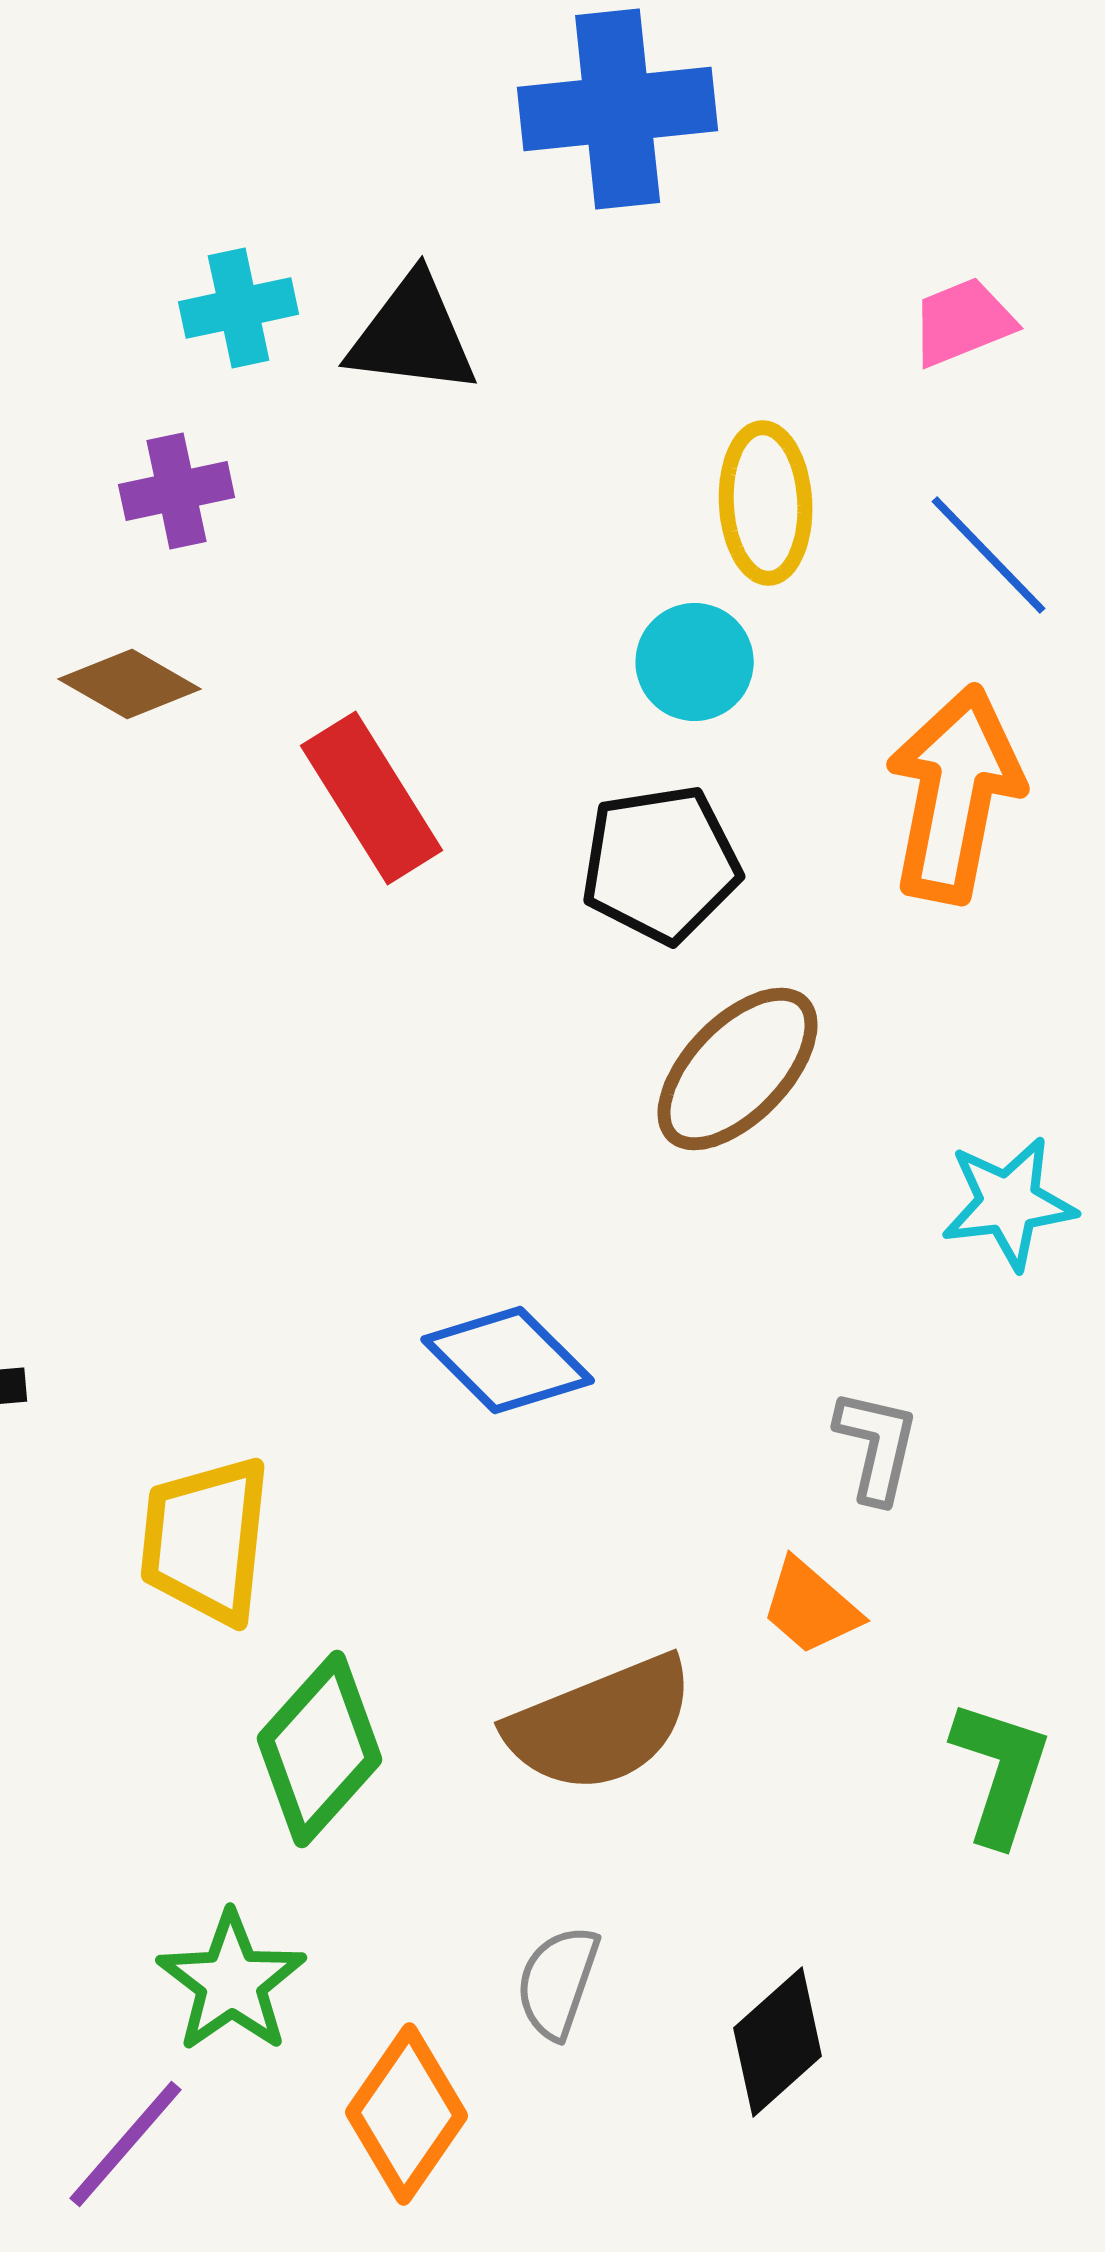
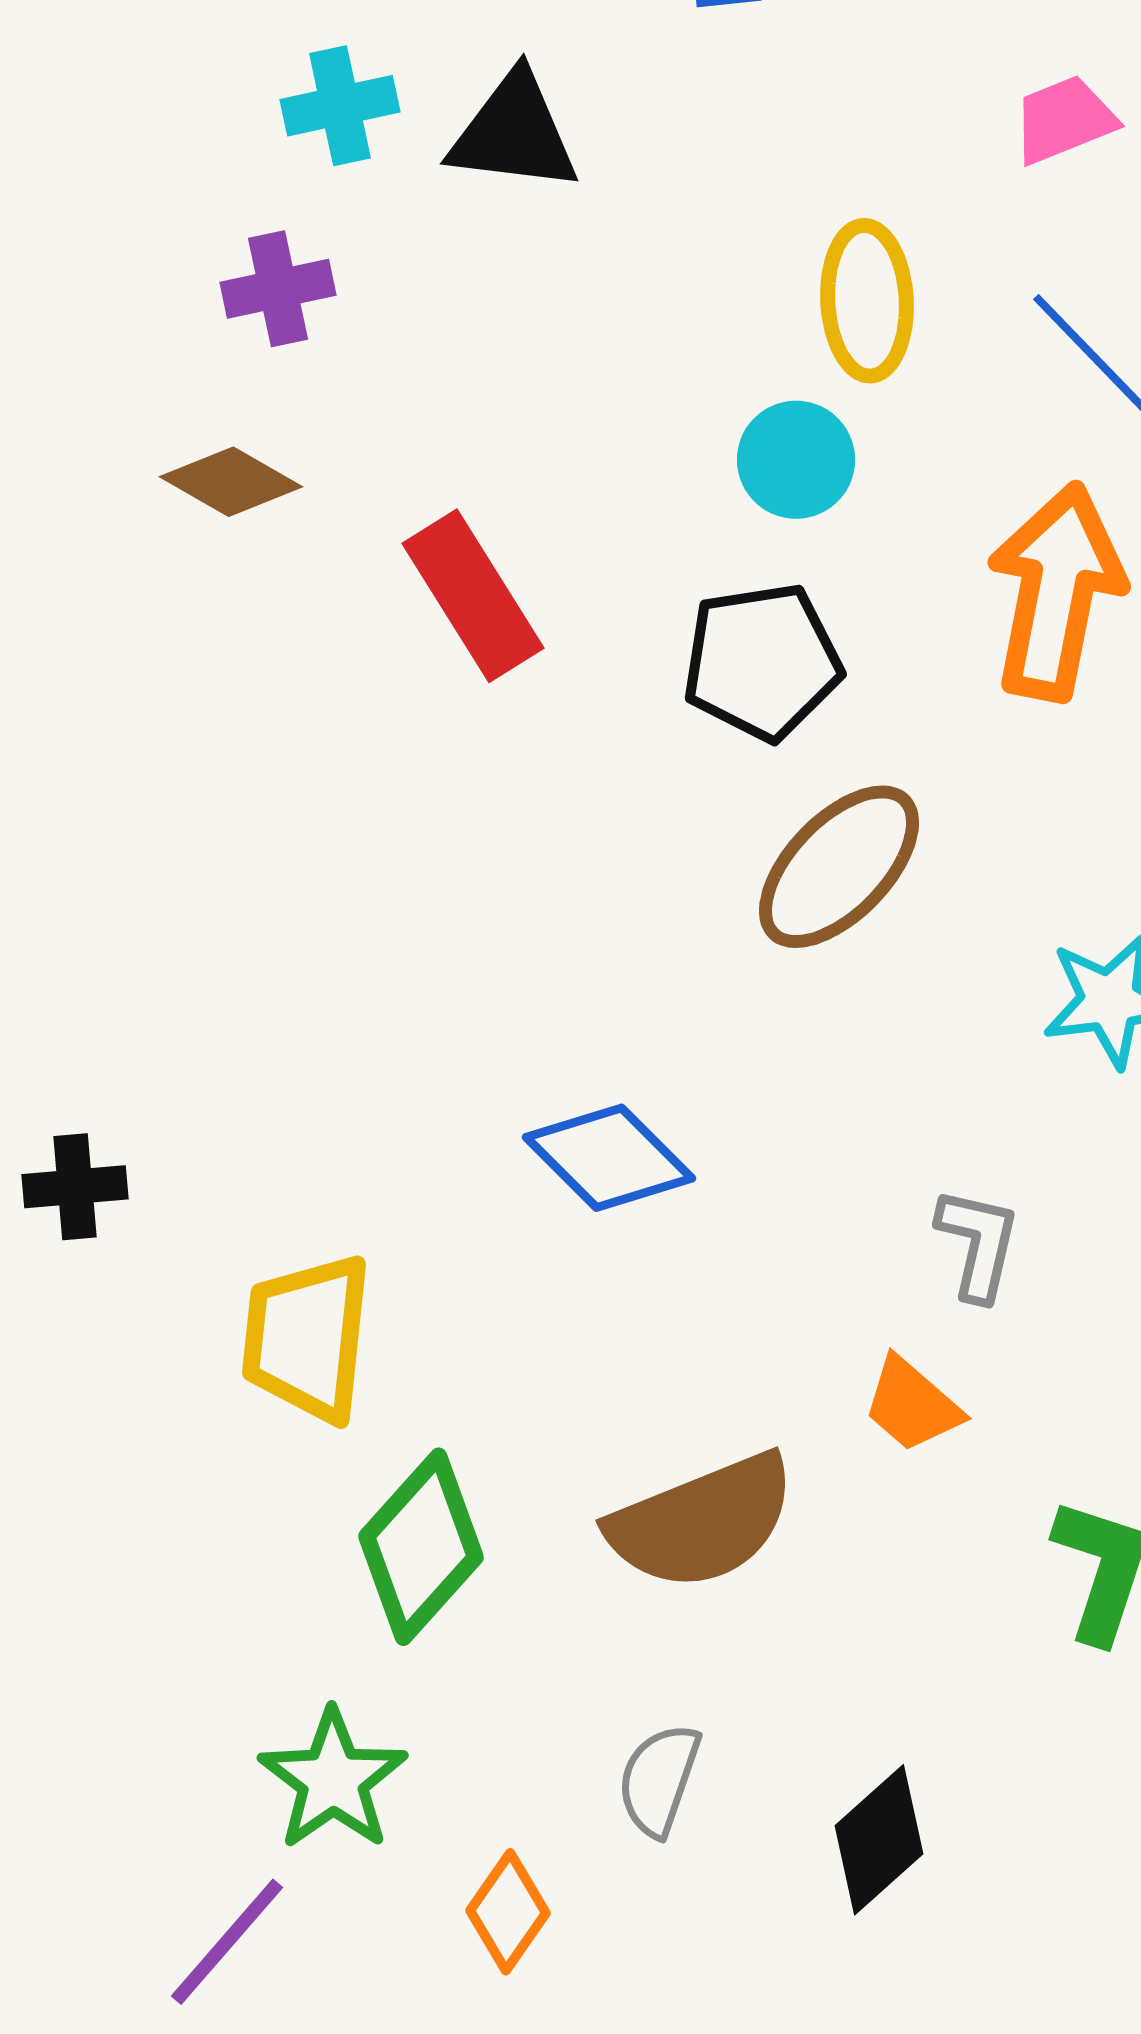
orange diamond: (407, 2114) -> (508, 1912), size x0.7

